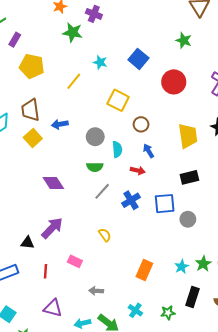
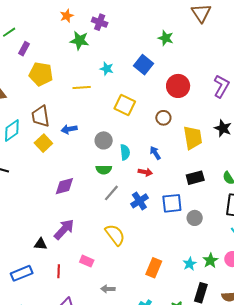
green star: (184, 40) -> (166, 38), moved
yellow line: (74, 81) -> (82, 88), turned 48
brown circle: (141, 124) -> (163, 118), moved
purple diamond: (53, 183) -> (64, 186), turned -70
yellow semicircle: (105, 235) -> (115, 235), size x1.6

